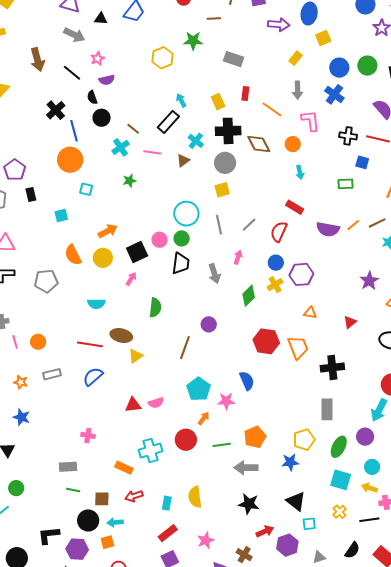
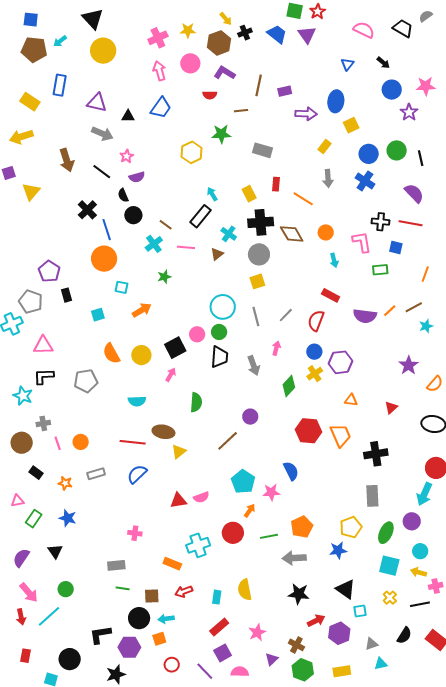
pink L-shape: (311, 121) -> (362, 242), moved
orange arrow: (108, 231) -> (142, 310), moved
brown line: (185, 348) -> (228, 441), turned 30

